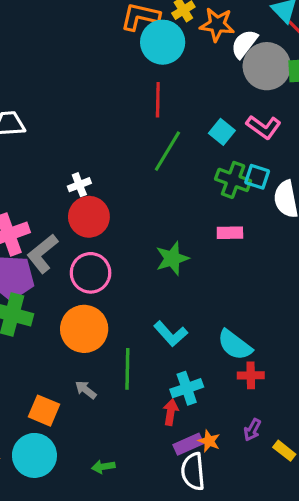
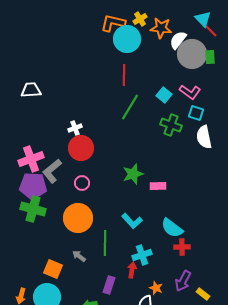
cyan square: (257, 177) -> (196, 113), moved
pink rectangle: (230, 233) -> (158, 186), moved
pink circle: (91, 273) -> (82, 183), size x0.6
purple arrow: (252, 430) -> (183, 281), size x1.5
purple rectangle: (188, 444) -> (109, 285), moved, turned -48

